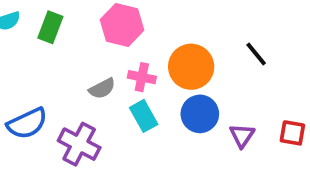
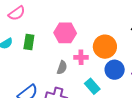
gray semicircle: (102, 89) -> (62, 68), turned -32
cyan rectangle: (144, 116) -> (92, 86), moved

